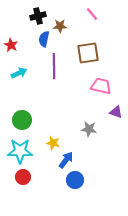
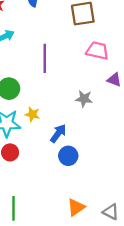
purple line: (54, 66) -> (45, 58), moved
yellow star: (53, 143) -> (32, 114), moved

